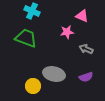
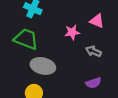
pink triangle: (82, 16) -> (97, 21), moved
gray ellipse: (54, 74) -> (43, 66), moved

